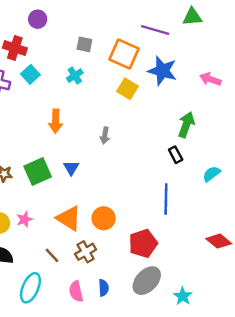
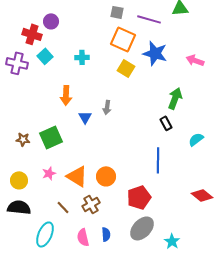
purple circle: (38, 19) -> (51, 21), moved
gray square: (84, 44) -> (117, 12), moved
cyan cross: (75, 76) -> (82, 57), turned 32
blue triangle: (71, 168) -> (85, 117), moved
pink star: (24, 219) -> (49, 173), moved

